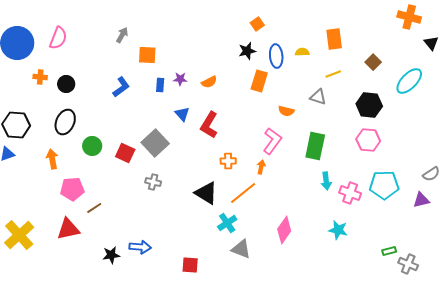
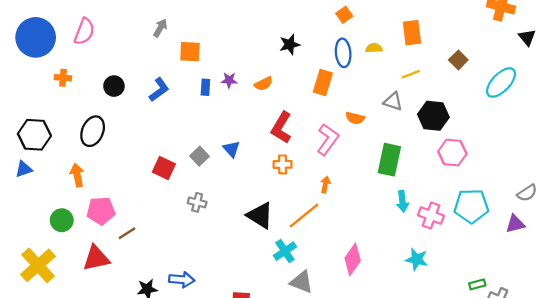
orange square: (257, 24) -> (344, 15), moved
black star: (247, 51) -> (290, 45), moved
black circle: (66, 84) -> (114, 86), moved
black hexagon: (369, 105) -> (433, 116), moved
blue triangle: (182, 114) -> (232, 149), moved
red L-shape: (209, 125) -> (281, 128), moved
pink L-shape: (272, 141) -> (328, 140), moved
gray square: (155, 143) -> (199, 156), size x0.6
green circle: (92, 146) -> (62, 220), moved
orange cross: (228, 161) -> (283, 164), moved

